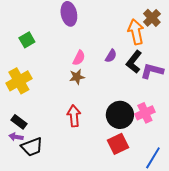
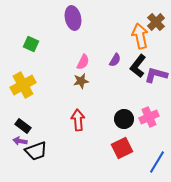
green square: (27, 40) -> (31, 44), turned -35
black circle: (120, 115) -> (124, 119), size x0.7

